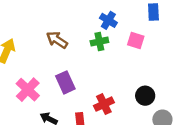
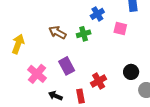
blue cross: (108, 20) -> (97, 14), turned 32
green cross: (99, 42) -> (84, 34), moved

